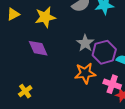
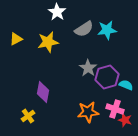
purple diamond: (38, 48) -> (43, 92), moved, turned 35
orange star: (85, 73) -> (88, 112), moved

